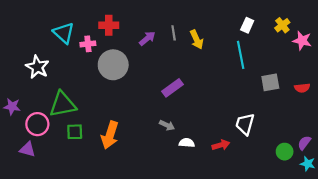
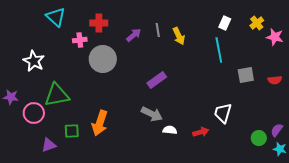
cyan triangle: (64, 33) -> (56, 17), moved
gray arrow: (167, 125) -> (152, 114), size x1.5
green square: (75, 132) -> (72, 131), moved
purple triangle: (27, 149) -> (49, 145), moved, turned -35

